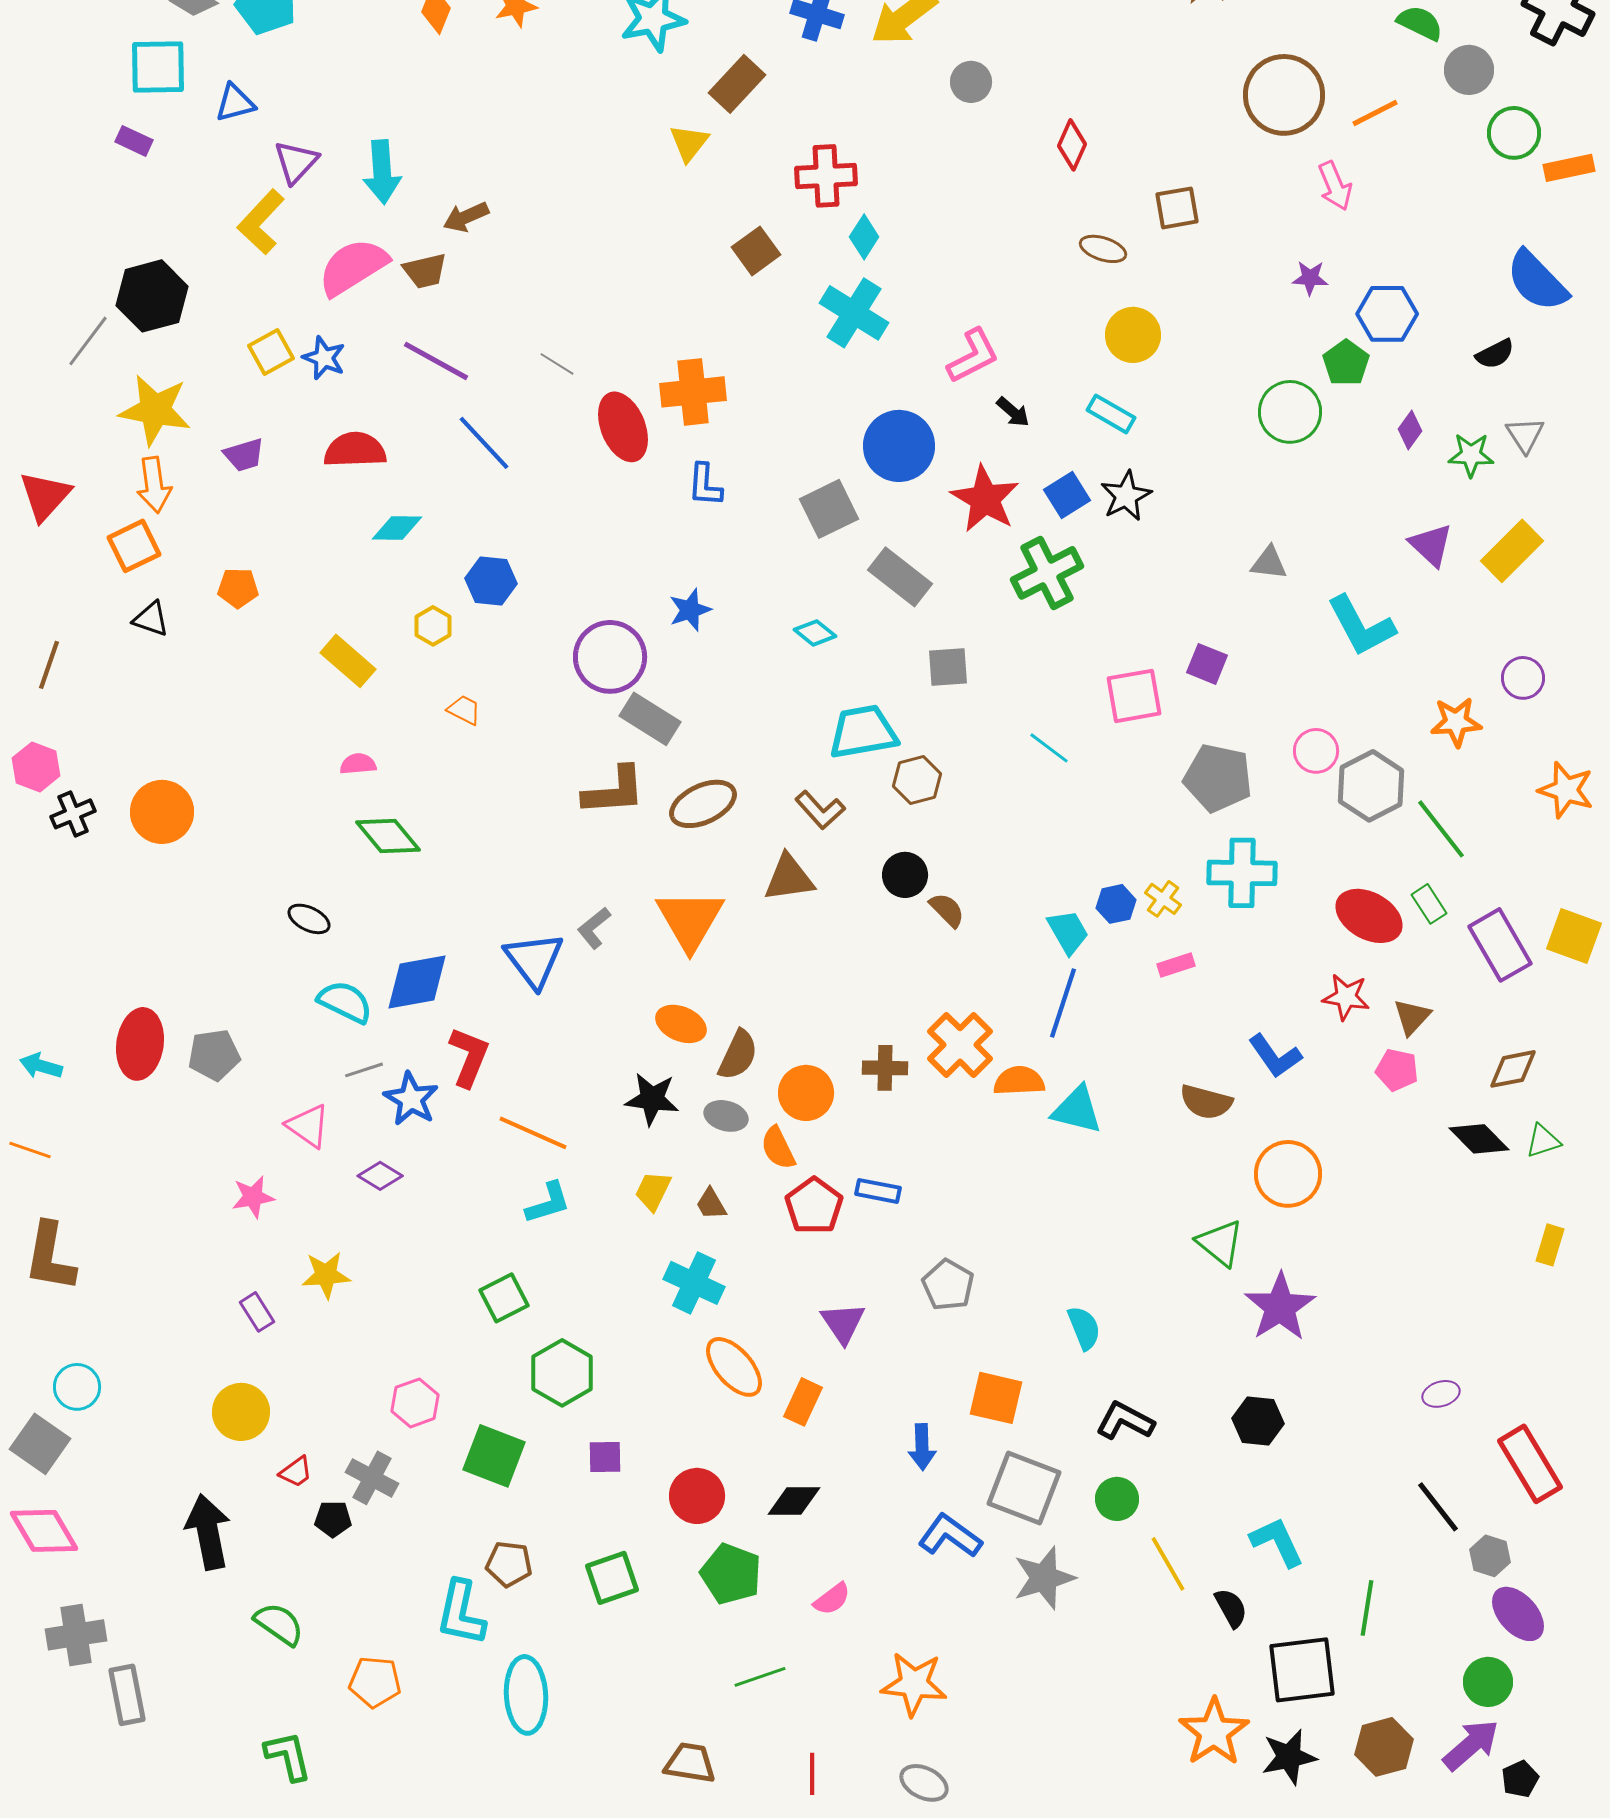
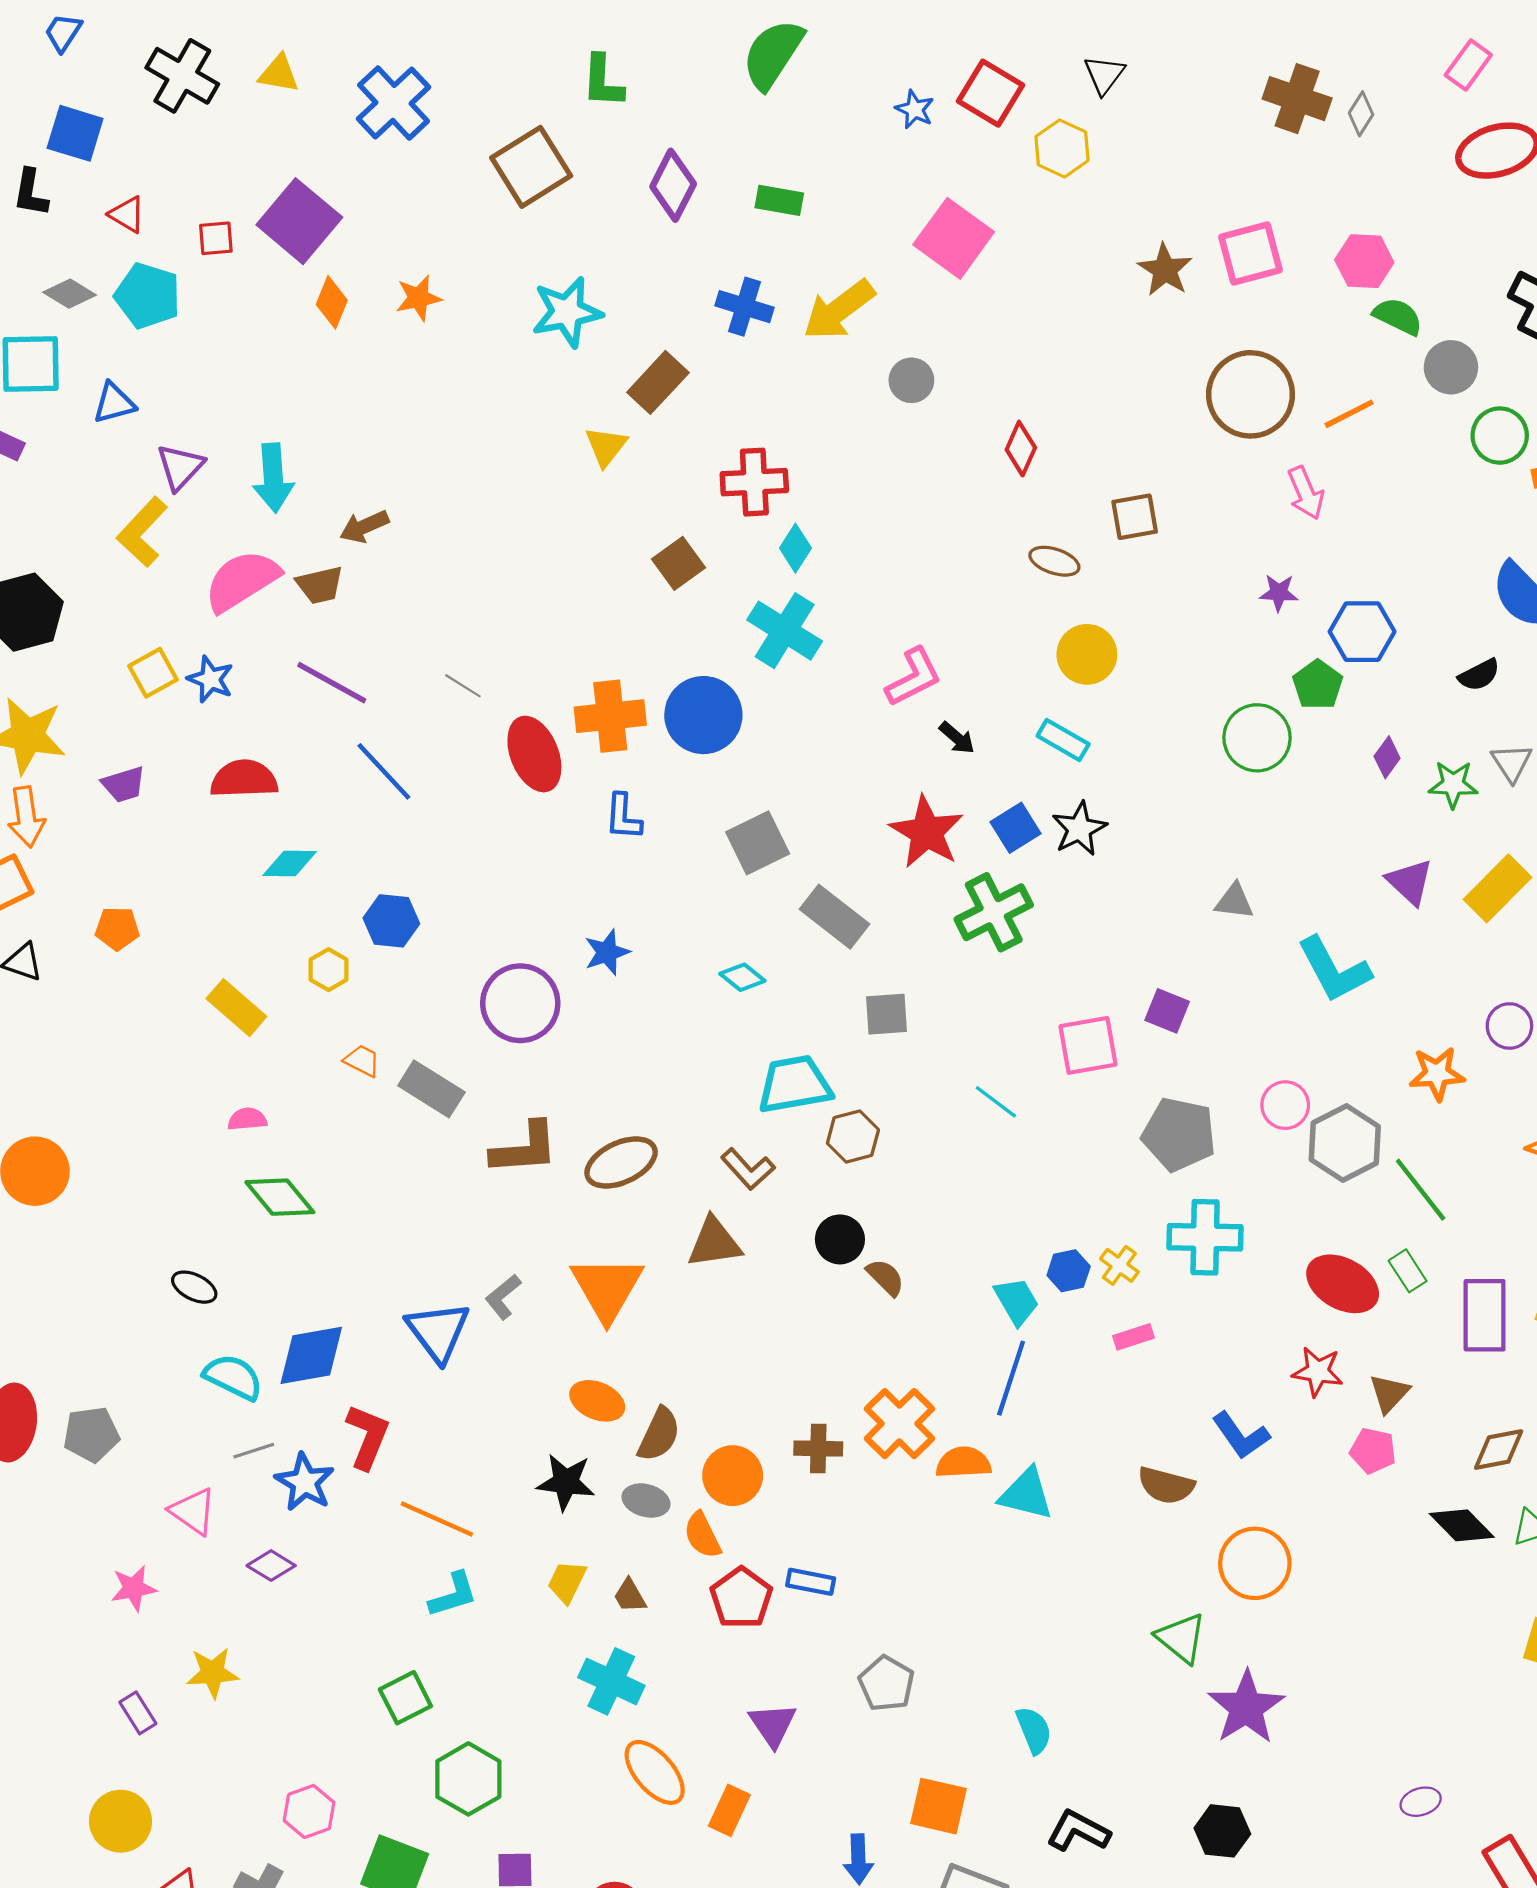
blue circle: (899, 446) -> (703, 715), moved
gray rectangle: (650, 719) -> (431, 1089), moved
purple rectangle: (1500, 945) -> (1485, 1315), turned 30

